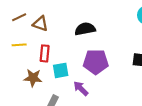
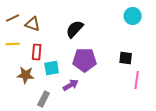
black semicircle: (85, 29) -> (75, 29), turned -36
purple arrow: (81, 89) -> (71, 85), turned 105

